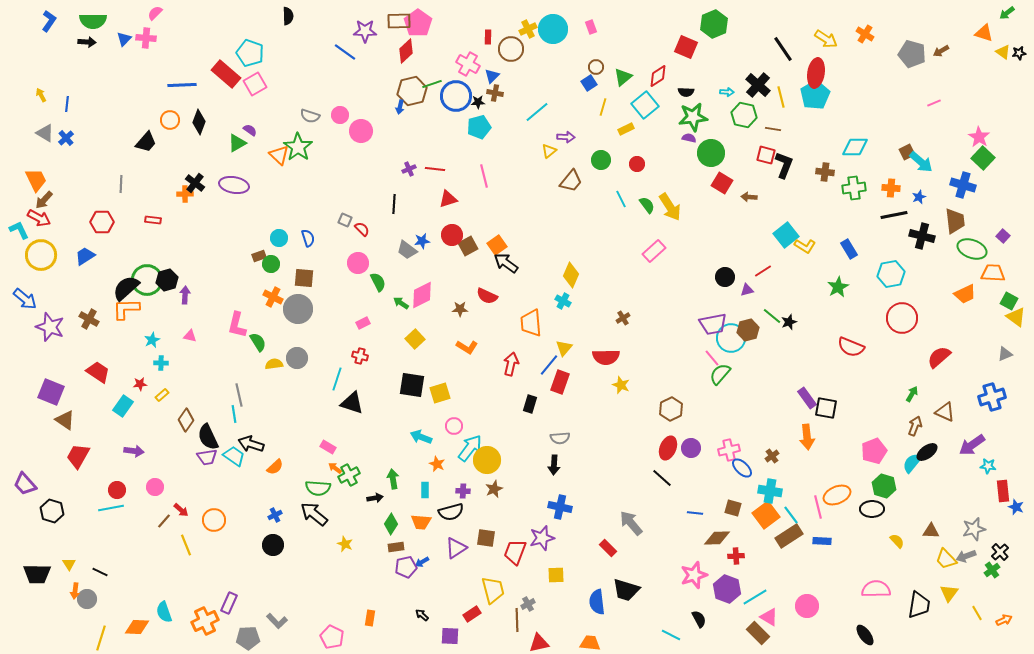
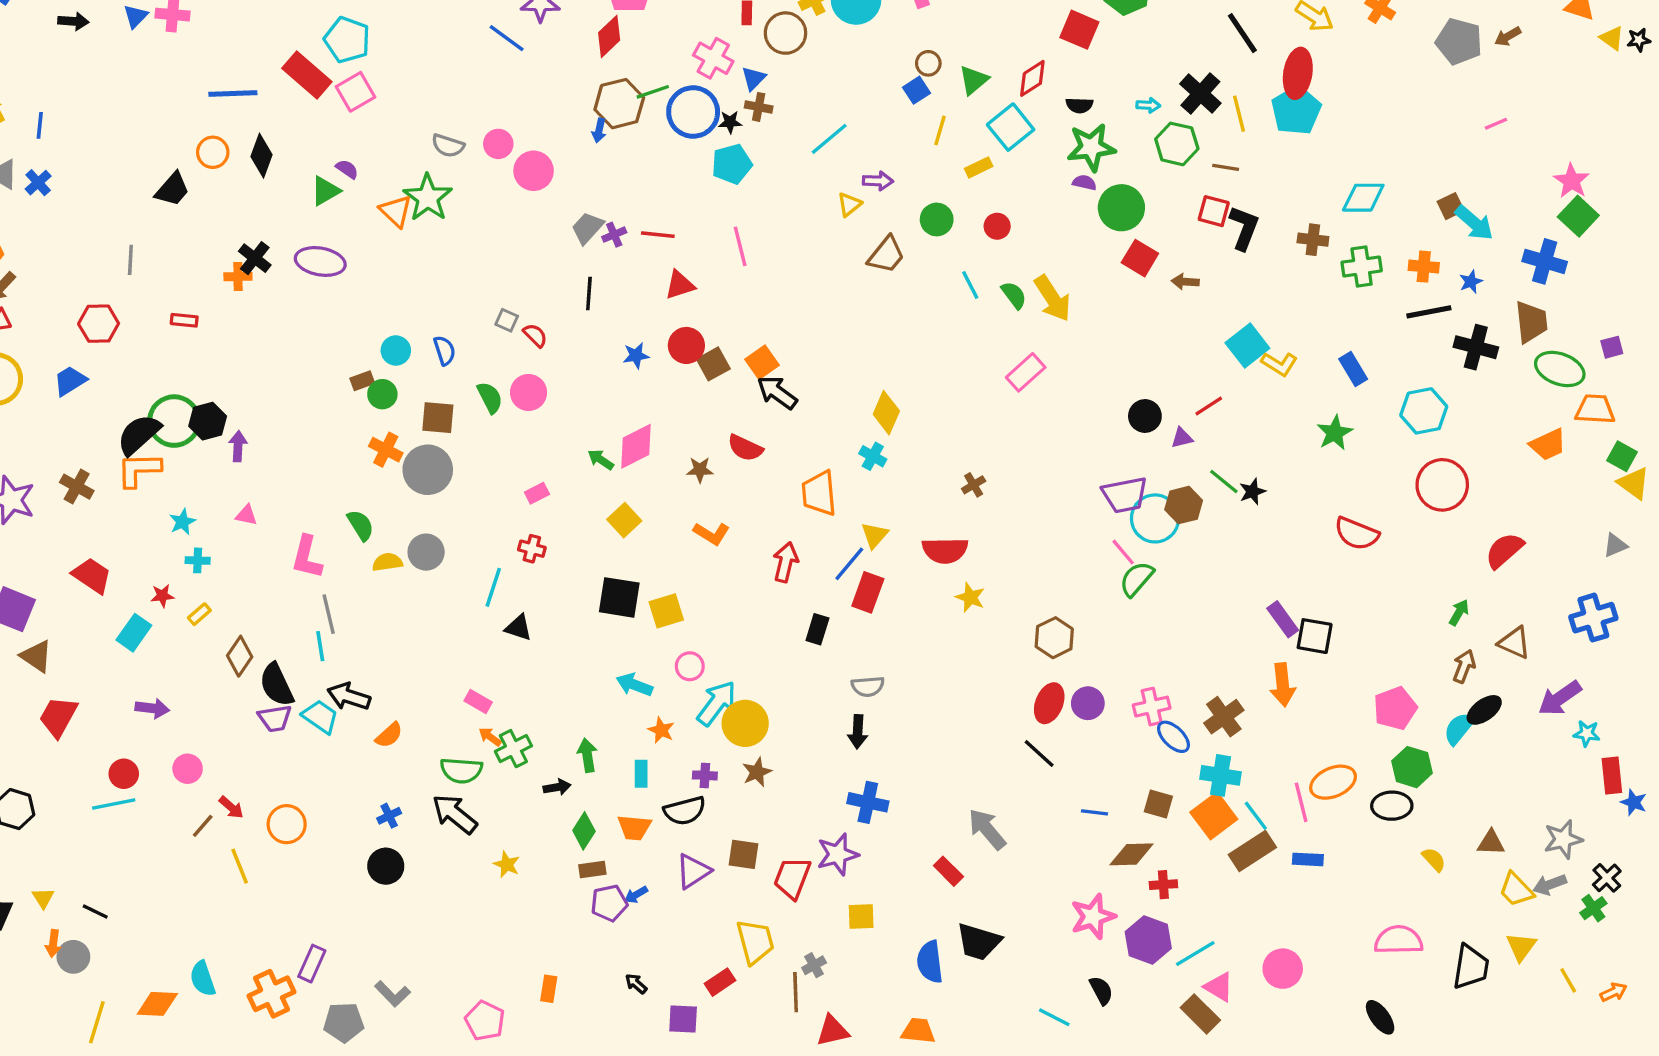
purple square: (1003, 236) -> (1612, 347), turned 32
gray trapezoid: (407, 250) -> (587, 228), moved, turned 95
green semicircle: (378, 282) -> (490, 398), moved
pink L-shape: (237, 325) -> (307, 557), moved
black triangle: (352, 403) -> (518, 628), size x0.7
brown cross: (772, 456) -> (1224, 717), size x1.6

